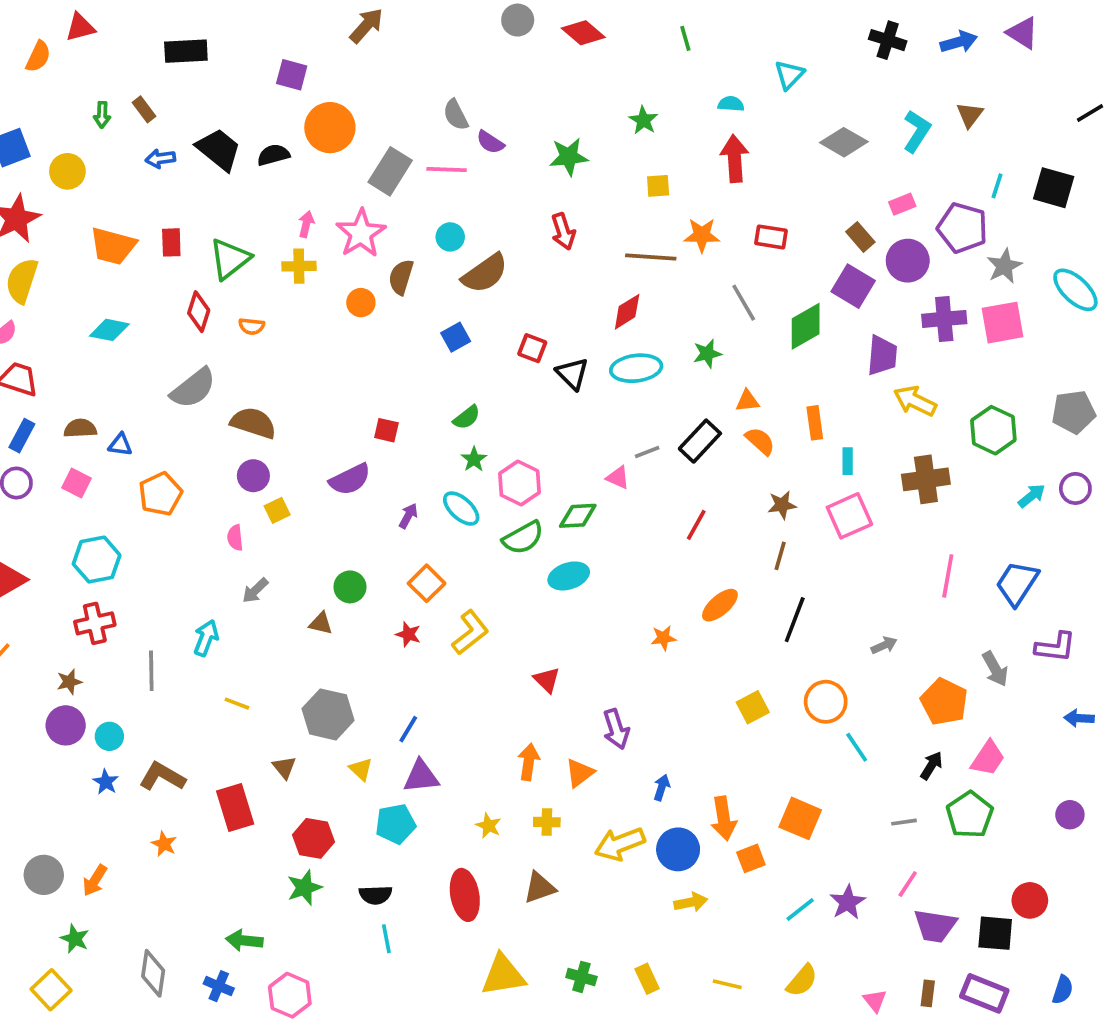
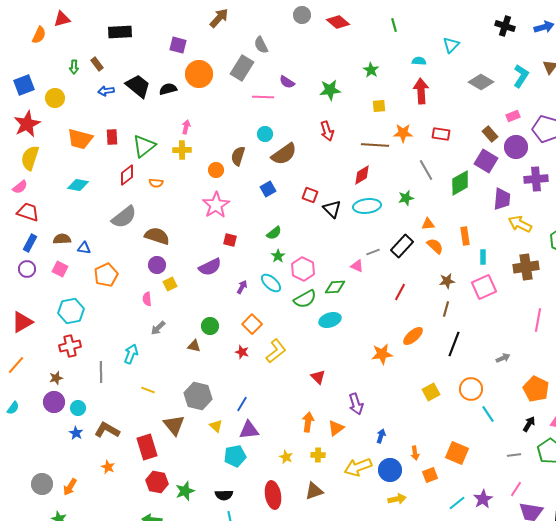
gray semicircle: (456, 115) -> (261, 45), moved
gray rectangle: (390, 171) -> (242, 68), moved
pink star: (361, 233) -> (216, 205), moved
red diamond: (199, 312) -> (127, 175), turned 35
orange star: (663, 638) -> (382, 354), size x1.5
brown triangle: (284, 767) -> (174, 425), size x1.6
orange arrow: (724, 818) -> (415, 453), size x0.6
red hexagon: (314, 838) -> (157, 482), moved

